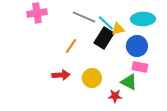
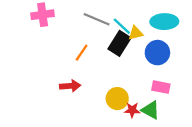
pink rectangle: (140, 67) -> (161, 87), moved
yellow circle: (92, 78) -> (117, 99), moved
green triangle: (129, 82) -> (151, 110), moved

